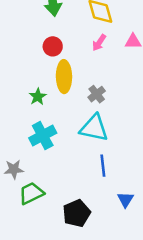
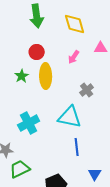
pink arrow: (99, 43) -> (74, 57), moved
gray cross: (97, 94) -> (87, 90), moved
green star: (38, 97) -> (22, 76), moved

